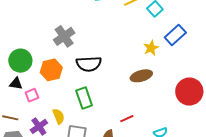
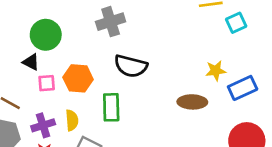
blue rectangle: (175, 35) -> (243, 88), moved
orange hexagon: (51, 70) -> (78, 78), moved

